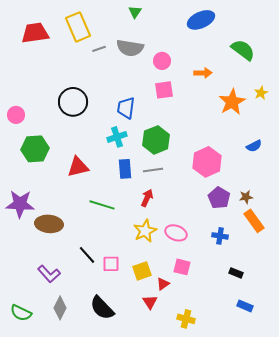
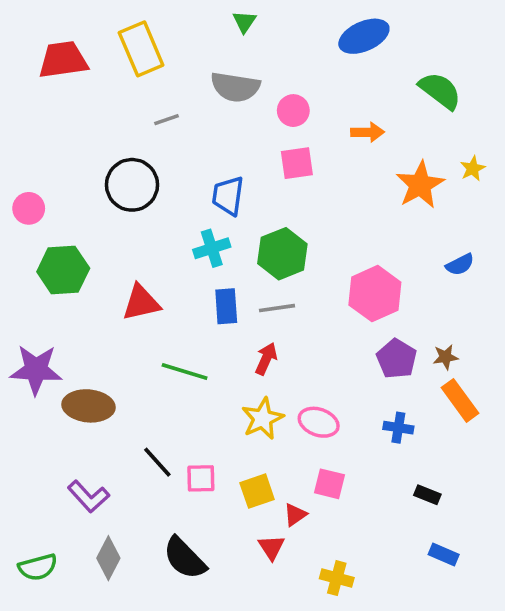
gray line: (99, 49) -> (166, 120), moved
green semicircle: (21, 313) -> (38, 567), turned -40

